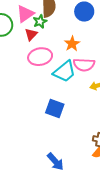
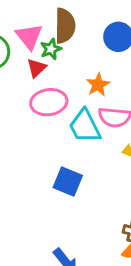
pink triangle: (25, 14) -> (29, 36), turned -36
cyan trapezoid: (64, 71) -> (85, 126), turned 100

